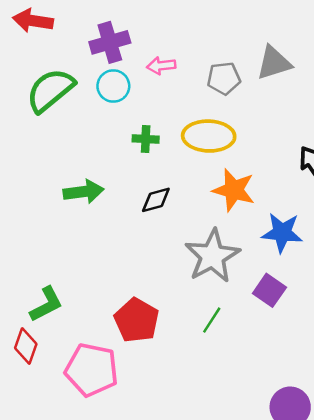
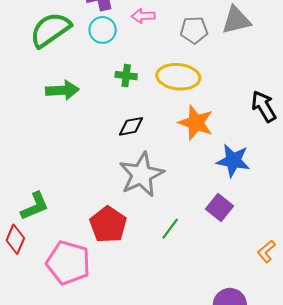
green arrow: (84, 192) -> (62, 90), moved
gray star: (212, 256) -> (141, 175), moved

